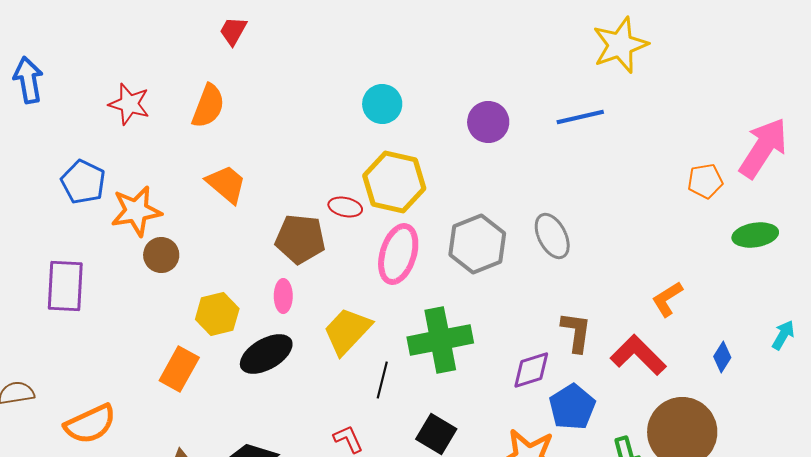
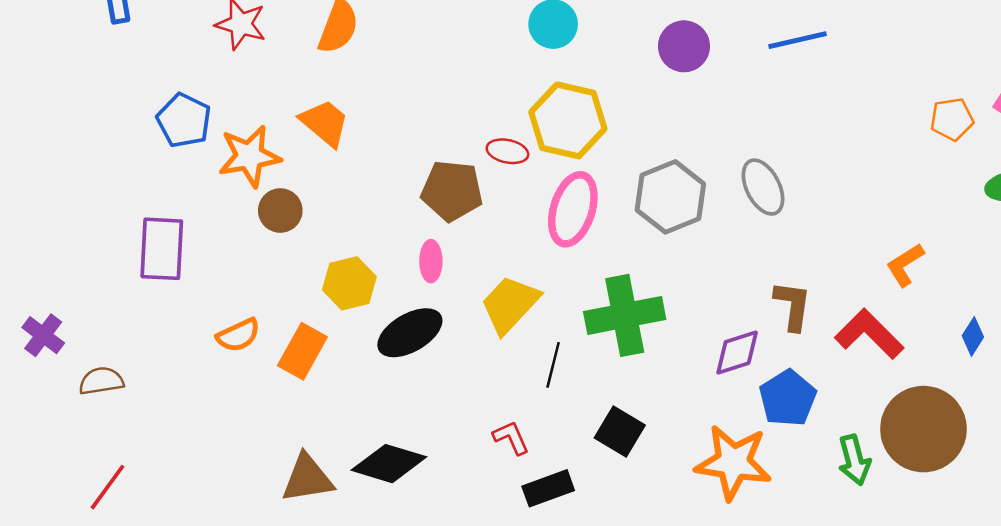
orange trapezoid: (226, 184) -> (325, 123), moved
orange semicircle: (90, 424) -> (238, 335), moved, size x0.7

